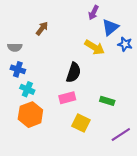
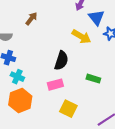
blue triangle: (110, 27) -> (96, 18), turned -30
green rectangle: (107, 101) -> (93, 79), moved

